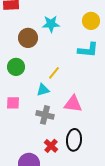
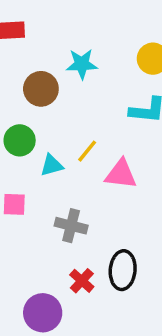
cyan triangle: (43, 90) -> (52, 165), moved
pink triangle: (73, 104) -> (121, 174), moved

